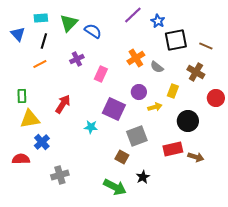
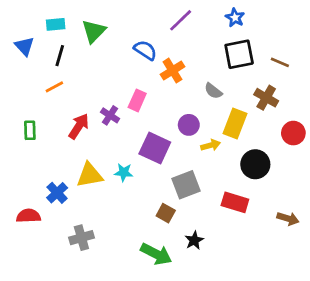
blue star: (158, 21) -> (235, 18), moved
blue semicircle: (93, 31) -> (145, 50), moved
orange cross: (136, 58) -> (172, 71), moved
purple cross: (77, 59) -> (110, 115), moved, turned -32
yellow rectangle: (173, 91) -> (235, 124), size x1.5
red arrow: (63, 104) -> (79, 126), moved
yellow triangle: (30, 119) -> (90, 175), moved
red rectangle: (173, 149) -> (235, 202), turned 30
brown arrow: (196, 157) -> (288, 219), moved

